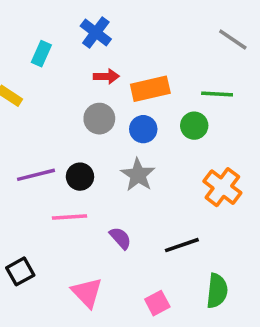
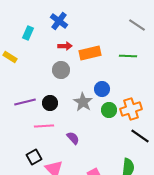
green circle: (194, 126) -> (109, 110), moved
blue circle: (143, 129) -> (102, 89), moved
orange cross: (222, 187) -> (131, 109), turned 35
black line: (182, 245) -> (140, 136), moved, turned 54
black square: (20, 271) -> (34, 157), moved

